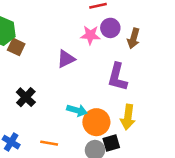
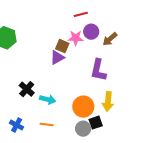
brown arrow: (134, 38) -> (110, 39), turned 35
brown square: (16, 47) -> (62, 46), moved
cyan arrow: (77, 110) -> (48, 99), moved

